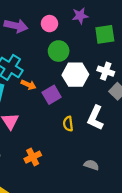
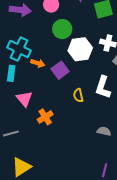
orange cross: (33, 157) -> (45, 117), moved

